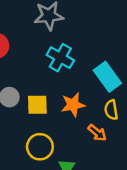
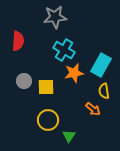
cyan rectangle: (107, 77) -> (101, 65), turned 65
orange star: (73, 105) -> (74, 73), moved

